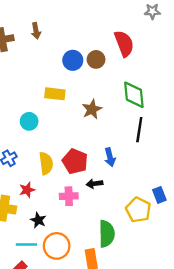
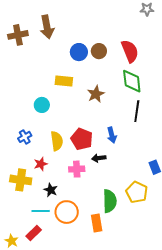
brown arrow: (36, 31) -> (47, 27), size x1.6
red semicircle: (124, 44) -> (130, 51), moved
yellow pentagon: (138, 210) -> (137, 192), moved

